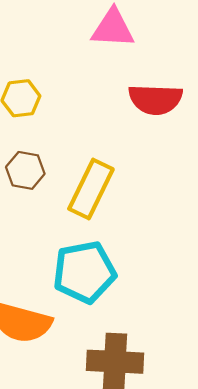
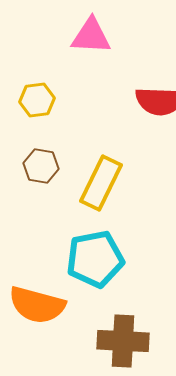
pink triangle: (113, 28) -> (91, 36), moved

